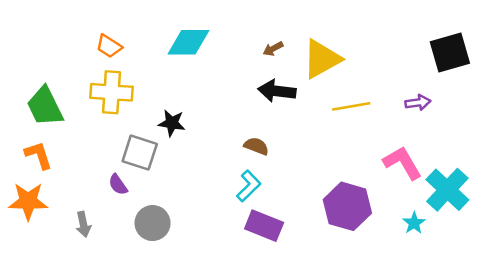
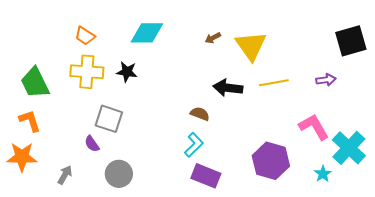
yellow triangle: (322, 59) -> (251, 46), turned -36
black arrow: (277, 91) -> (228, 88), moved
black star: (172, 123) -> (127, 72), moved
gray arrow: (83, 224) -> (65, 175), turned -138

